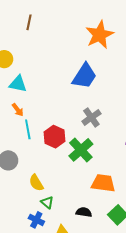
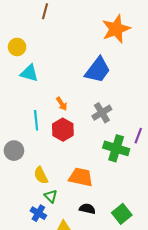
orange arrow: (18, 110) -> (62, 104), moved
green cross: (81, 150) -> (116, 148), moved, turned -35
orange trapezoid: (103, 183) -> (81, 177), moved

